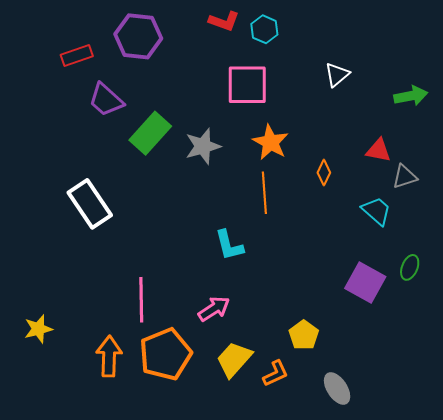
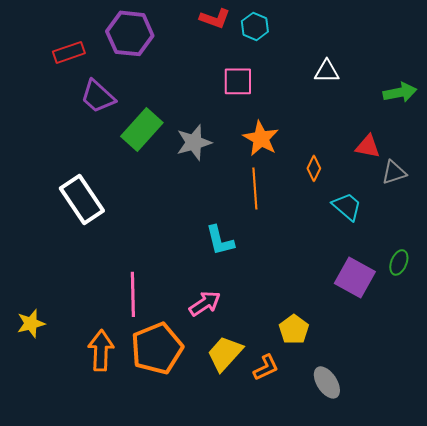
white triangle: (337, 75) -> (327, 71), turned 40
pink square: (247, 85) -> (238, 81), size x0.7
cyan trapezoid: (376, 211) -> (347, 206), moved

